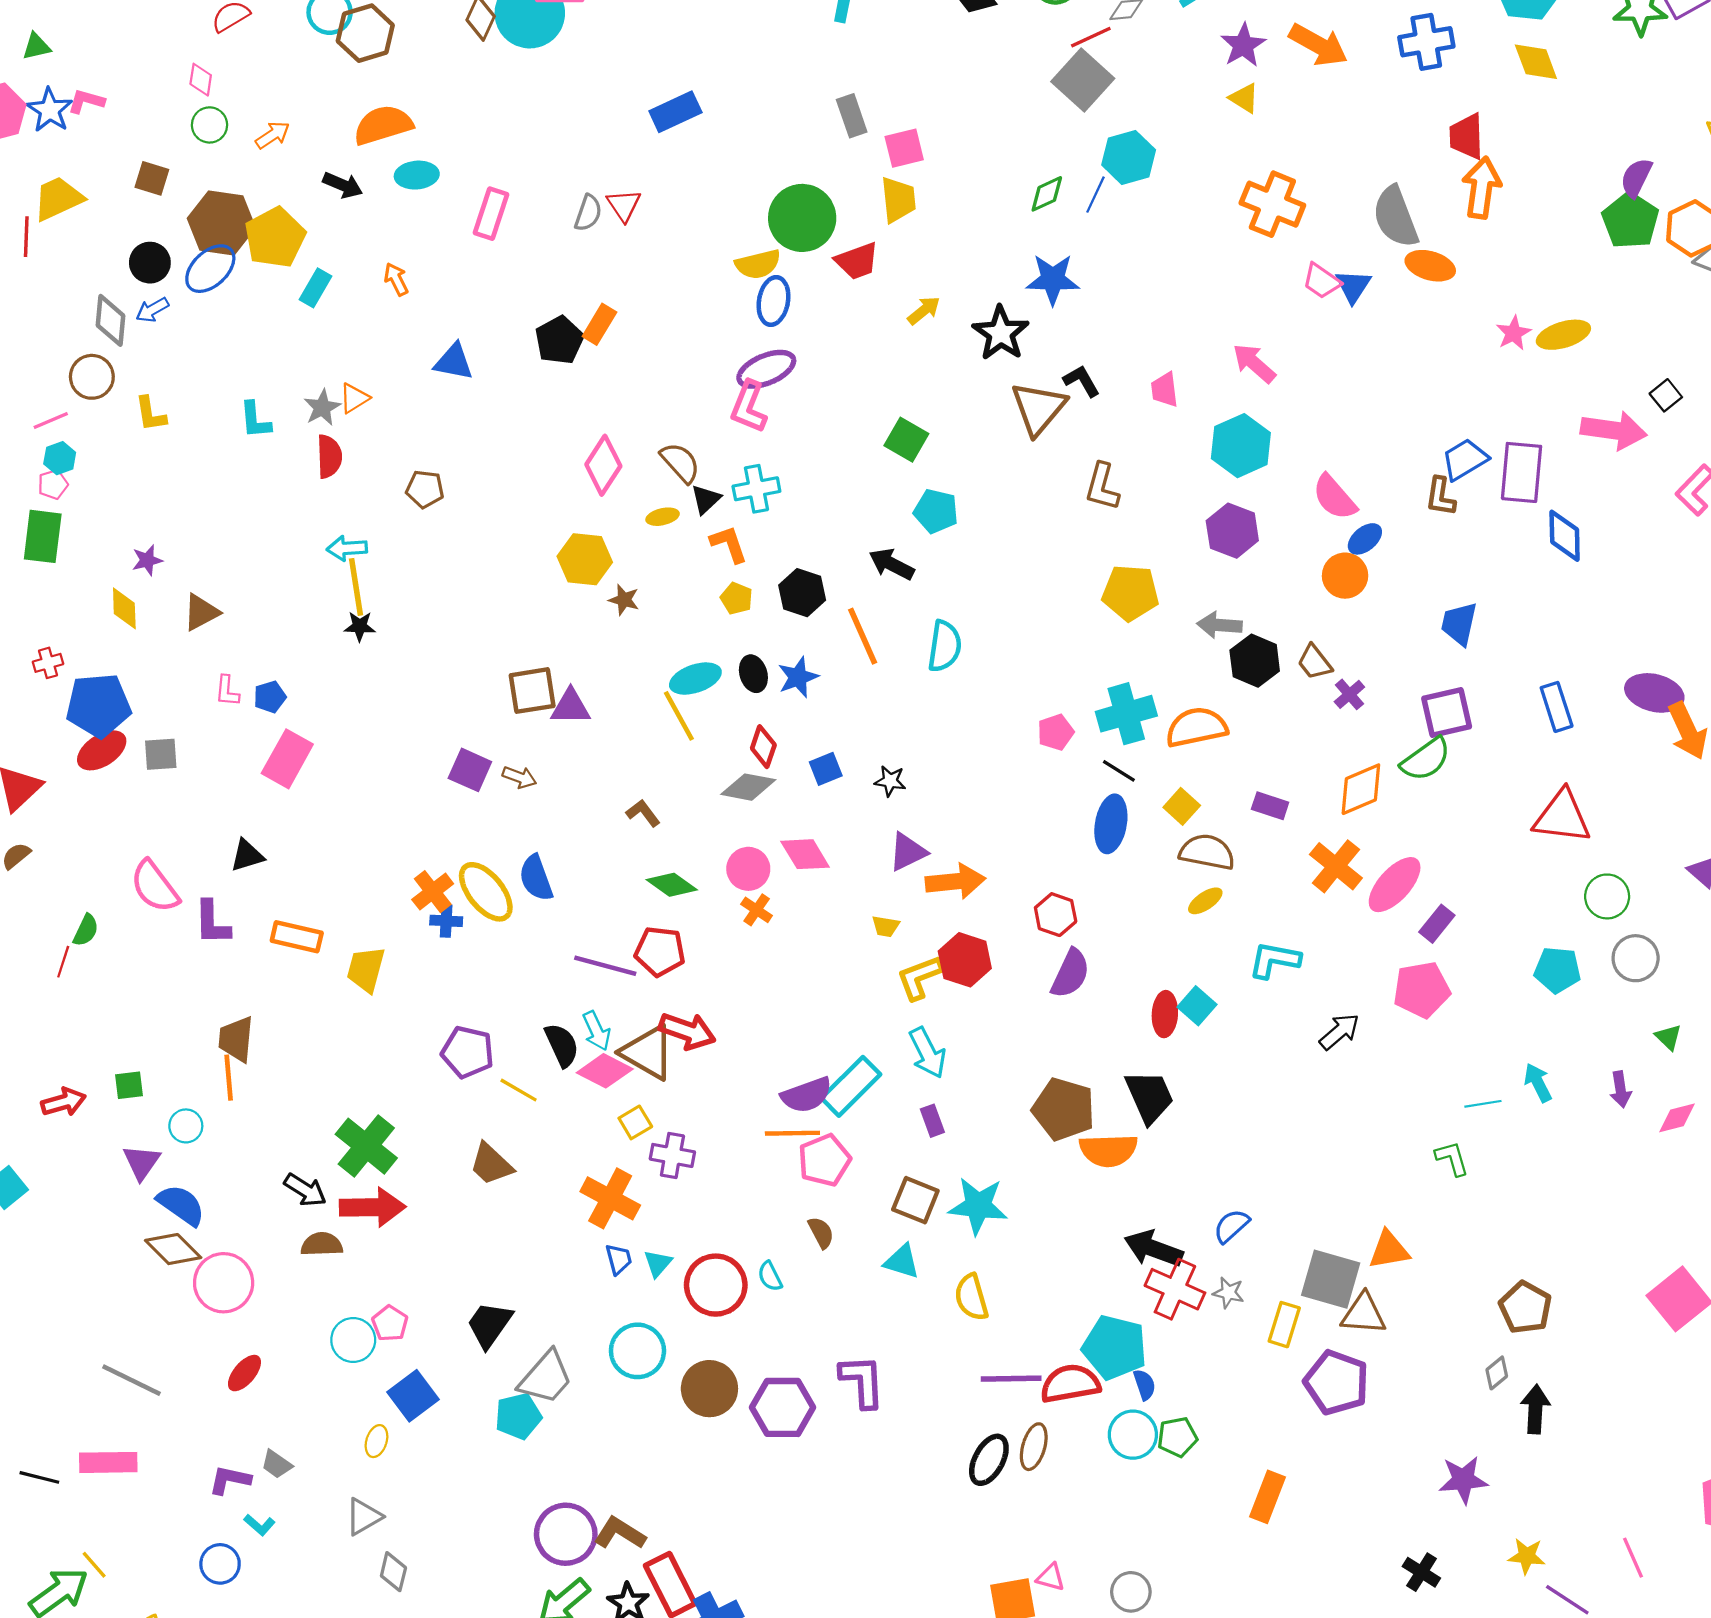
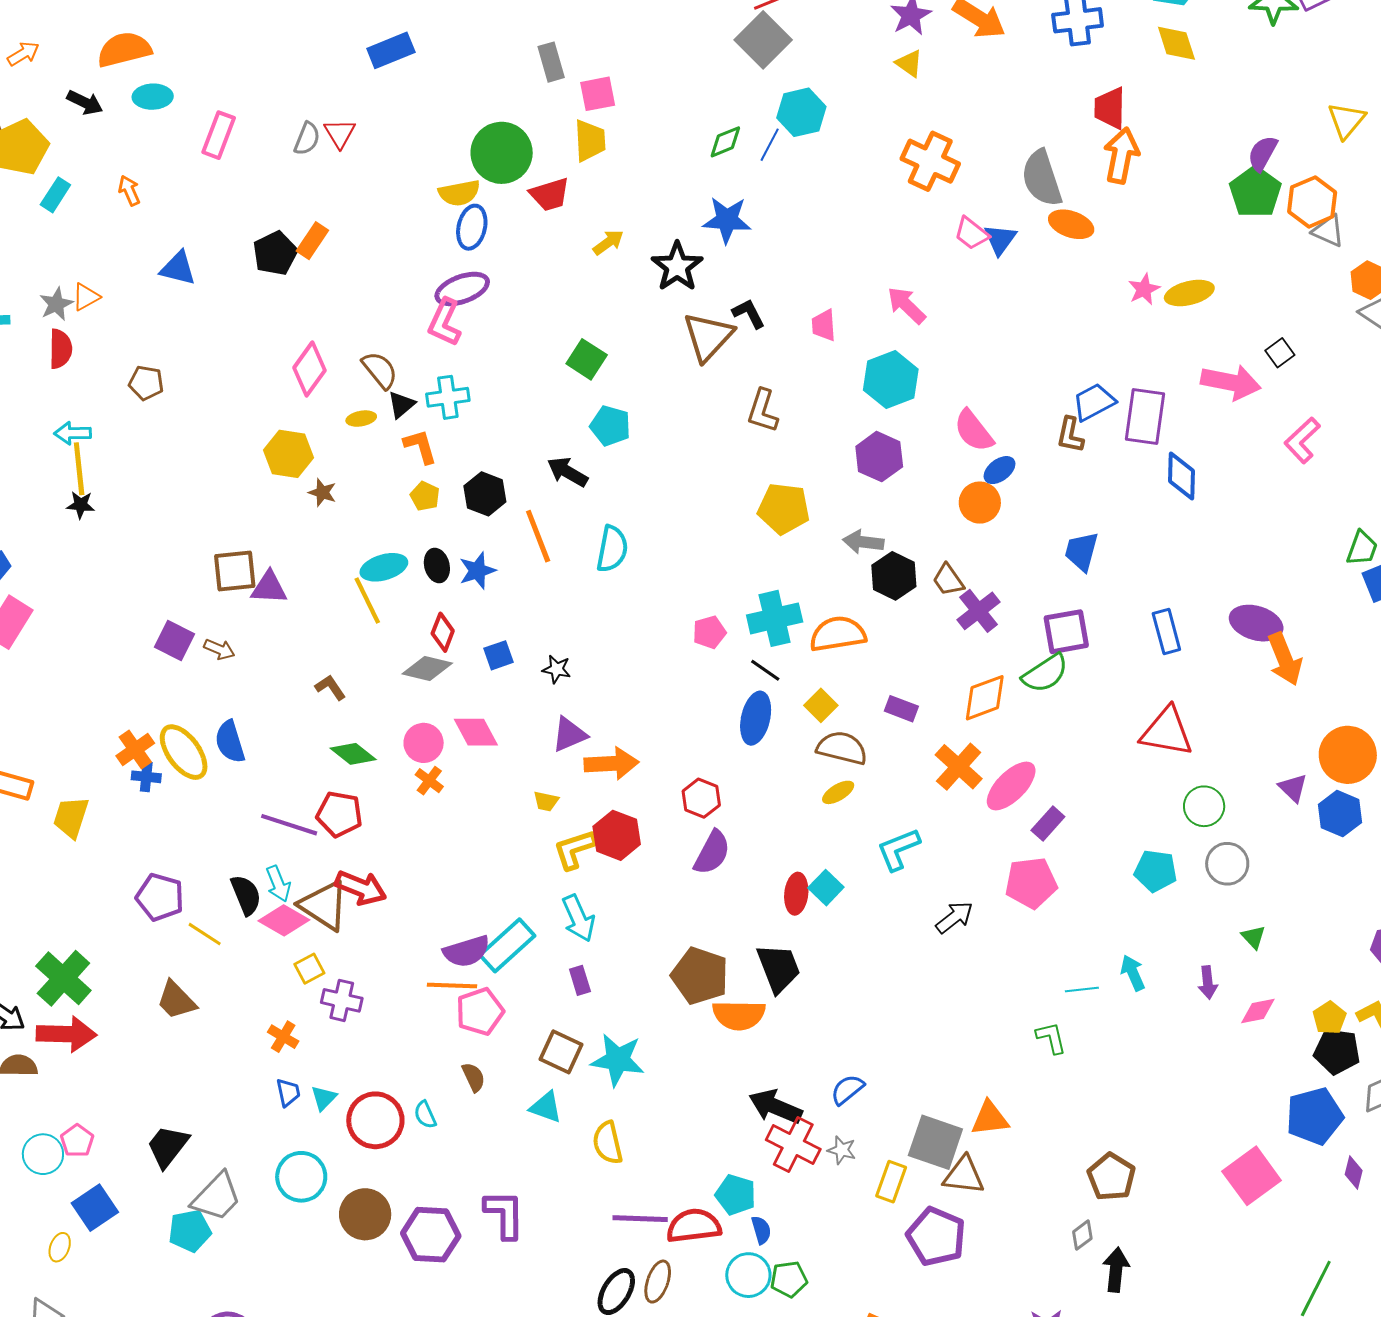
purple cross: (1349, 694) -> (979, 611), size x1.5
cyan L-shape: (1274, 960) -> (898, 849), turned -36
orange cross: (610, 1198) -> (283, 1037), size x0.6
cyan pentagon: (1115, 1347) -> (736, 1195), size x0.7

